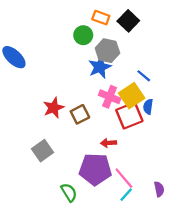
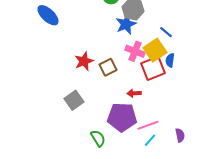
pink line: (124, 178) -> (148, 125), turned -70

